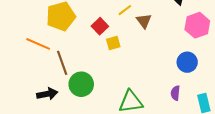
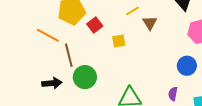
red square: (100, 26) -> (95, 25), moved

